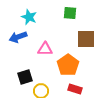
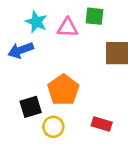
pink triangle: (45, 49) -> (68, 28), moved
orange pentagon: (68, 65) -> (63, 90), moved

